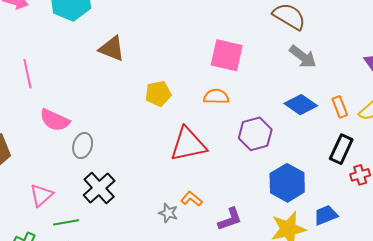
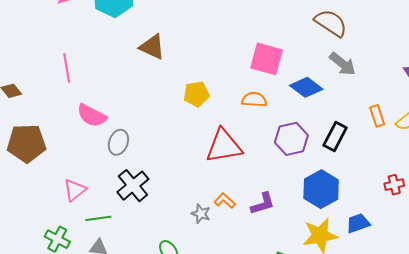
blue diamond: (301, 105) -> (306, 87), moved
black rectangle: (341, 149) -> (335, 137), moved
purple L-shape: (230, 219) -> (263, 204), moved

